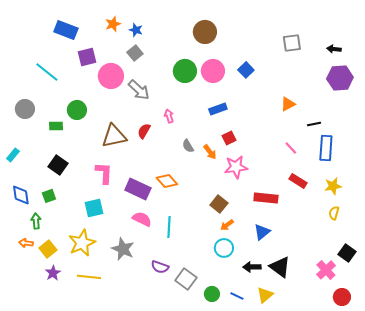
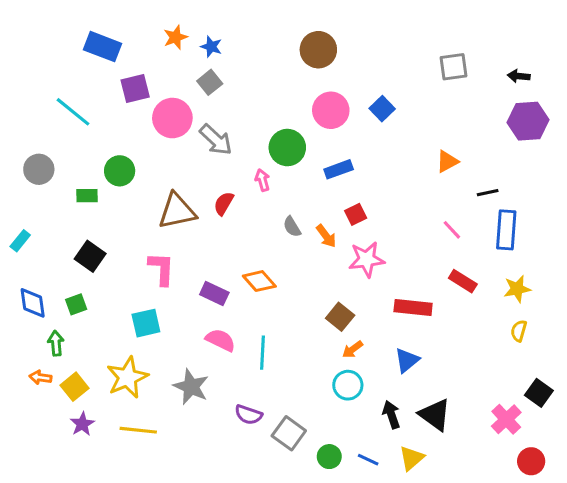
green circle: (185, 71) -> (287, 148), moved
purple rectangle: (138, 189) -> (214, 294), size x0.7
black arrow: (252, 267) -> (391, 415), turned 72

